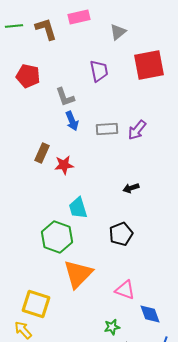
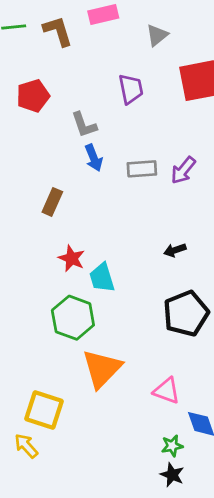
red pentagon: (28, 76) -> (33, 96), turned -30
red star: (64, 165) -> (72, 258), moved, turned 30
black pentagon: (121, 234) -> (186, 314), moved, size x1.4
green star: (112, 327) -> (172, 446), moved

